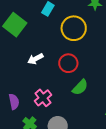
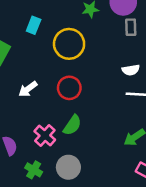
green semicircle: (80, 87) -> (72, 125), moved

